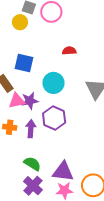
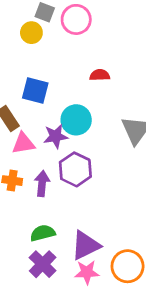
purple star: (30, 101) -> (56, 136), moved
green semicircle: (32, 164) -> (43, 233), turned -48
purple triangle: (63, 171) -> (86, 245), turned -35

